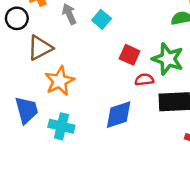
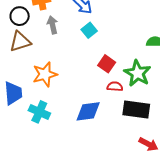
gray arrow: (69, 14) -> (53, 25), moved
brown triangle: (40, 48) -> (20, 42), moved

